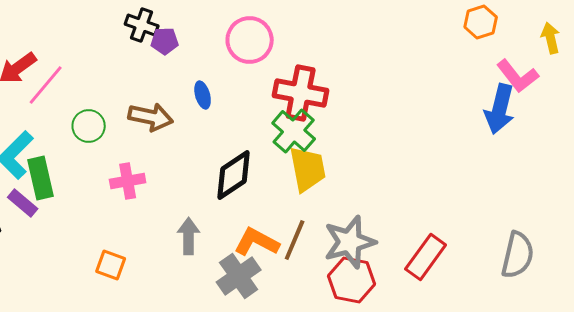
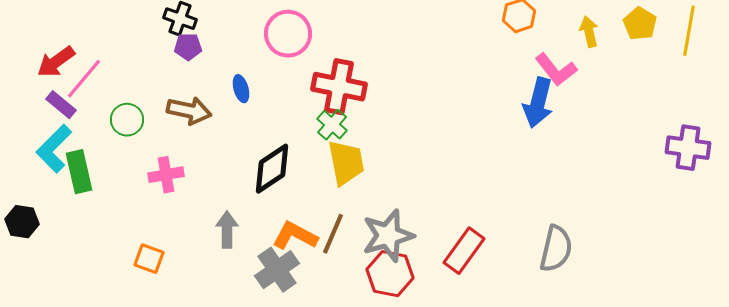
purple pentagon: (165, 41) -> (188, 47), moved
green cross: (294, 131) -> (332, 125), size x0.7
purple rectangle: (23, 203) -> (61, 105), moved

